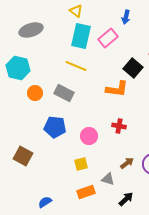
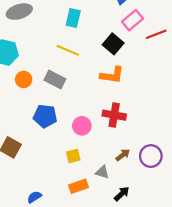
cyan rectangle: (81, 36) -> (73, 18), size x0.7
pink rectangle: (108, 38) -> (132, 20), moved
black square: (133, 68) -> (113, 44), moved
red cross: (119, 126) -> (114, 115), size x1.5

